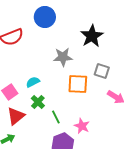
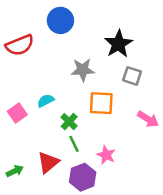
gray square: (102, 71) -> (132, 76), moved
green cross: (38, 102) -> (69, 122), moved
red triangle: (16, 116) -> (48, 162), moved

